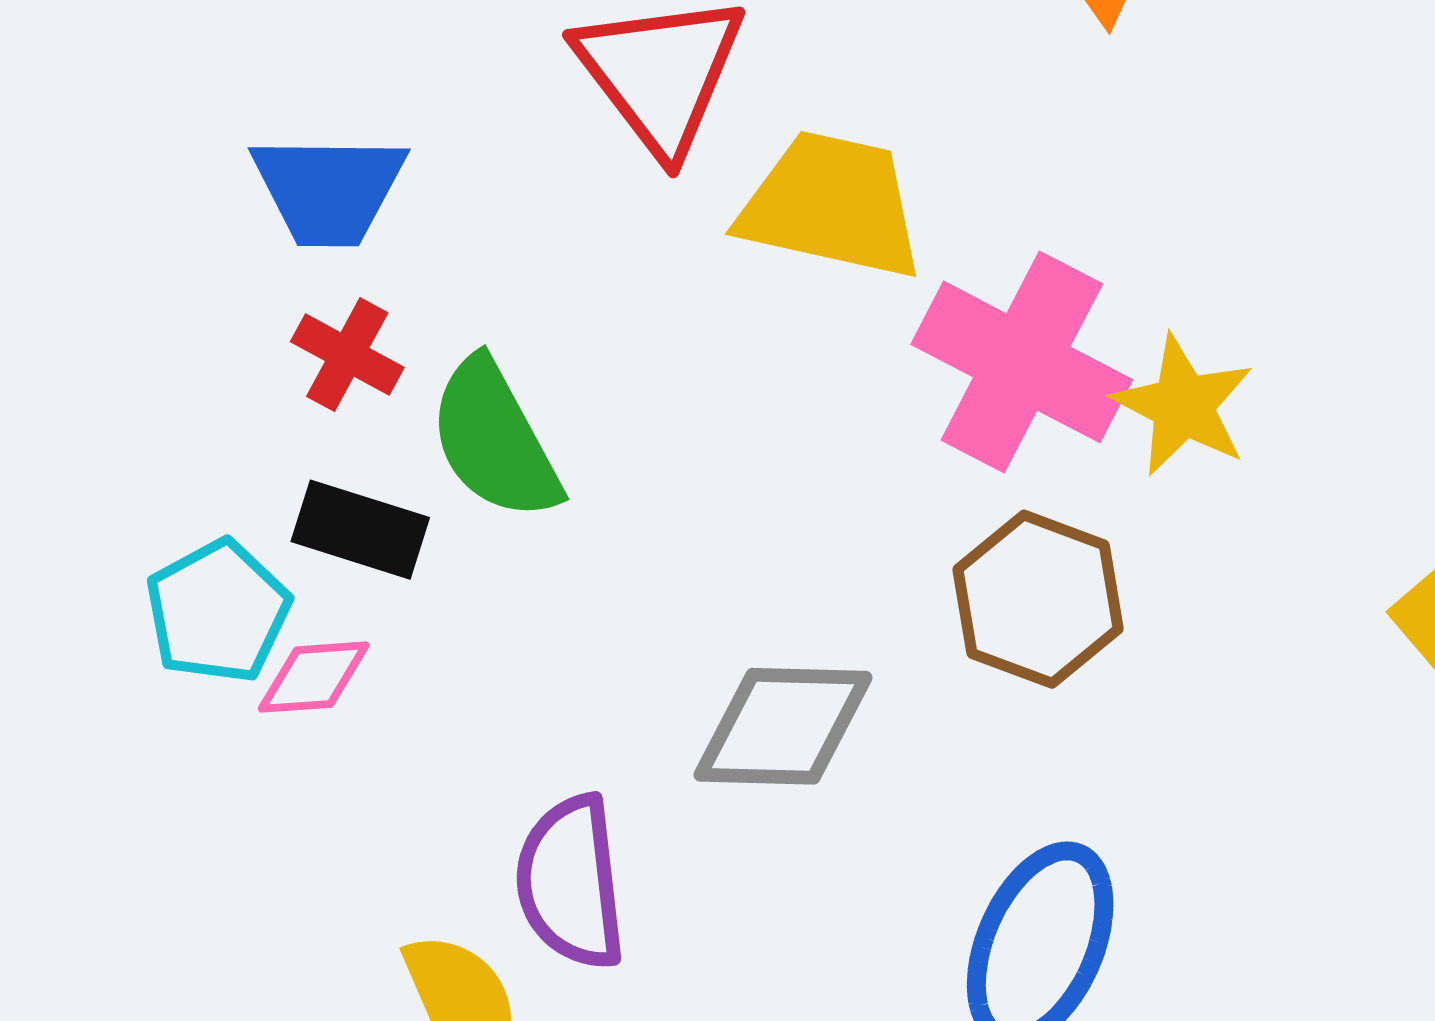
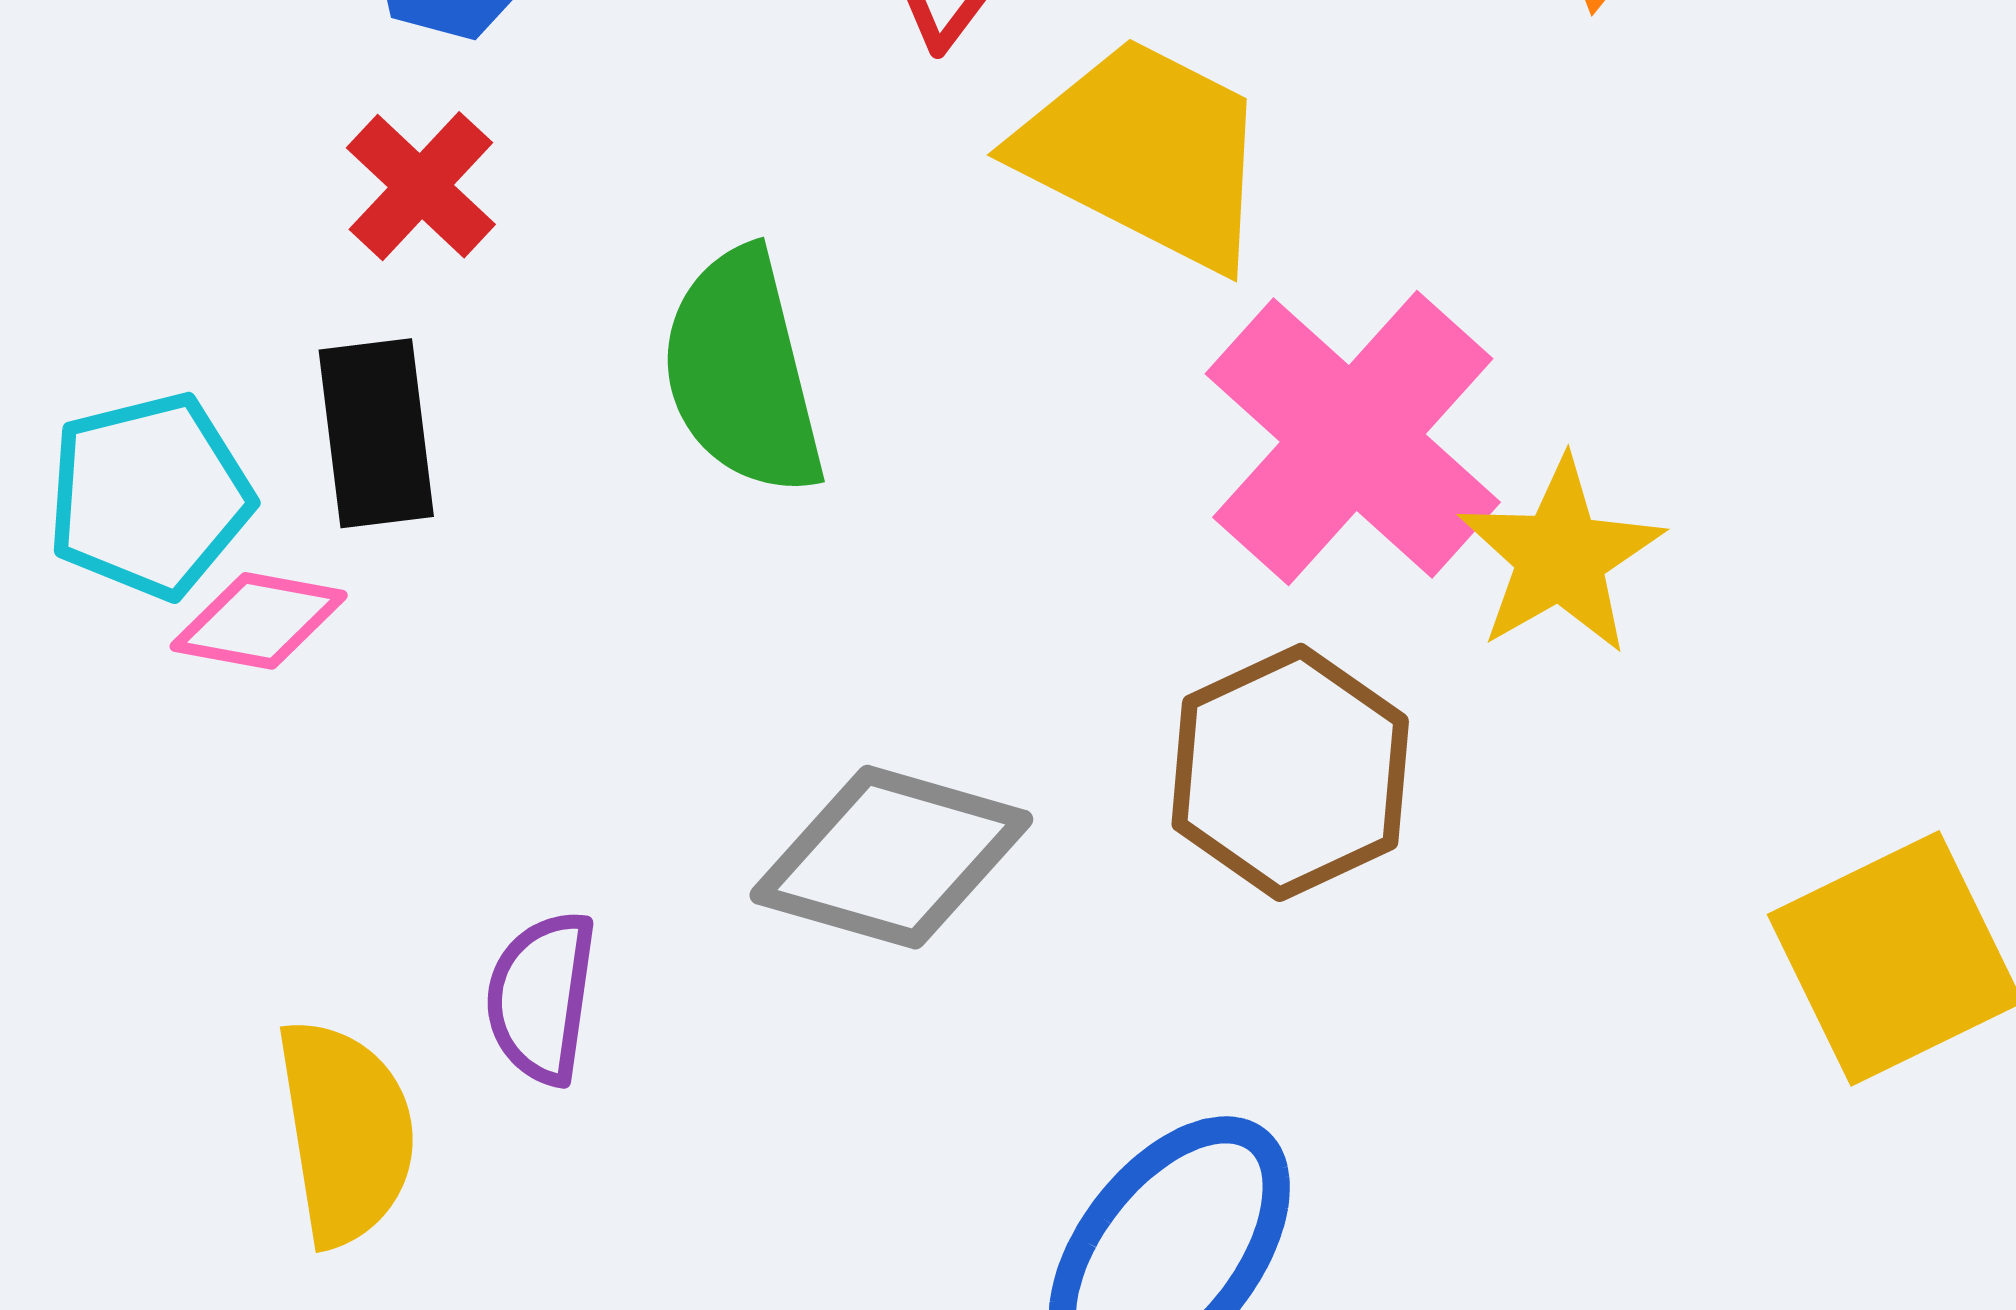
green semicircle: (495, 440) -> (742, 372), moved
black rectangle: (360, 530) -> (376, 433), turned 51
purple semicircle: (571, 882) -> (541, 997), size x0.7

